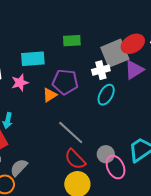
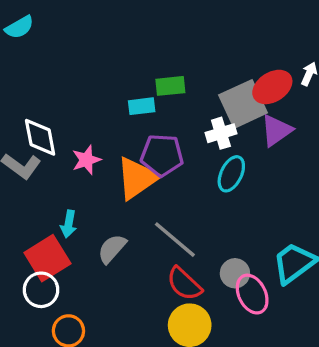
cyan rectangle: (33, 59) -> (142, 106), moved, size x0.7
orange triangle: (50, 95) -> (137, 178), size x1.8
gray semicircle: (19, 168) -> (112, 249), moved

